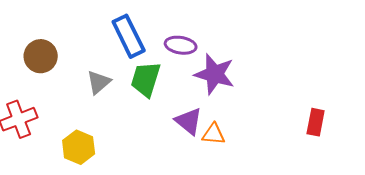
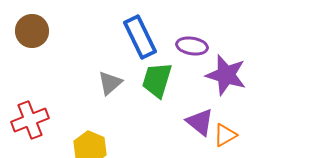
brown circle: (41, 56) -> (32, 31), moved
orange triangle: (214, 134) -> (225, 135), turned -35

